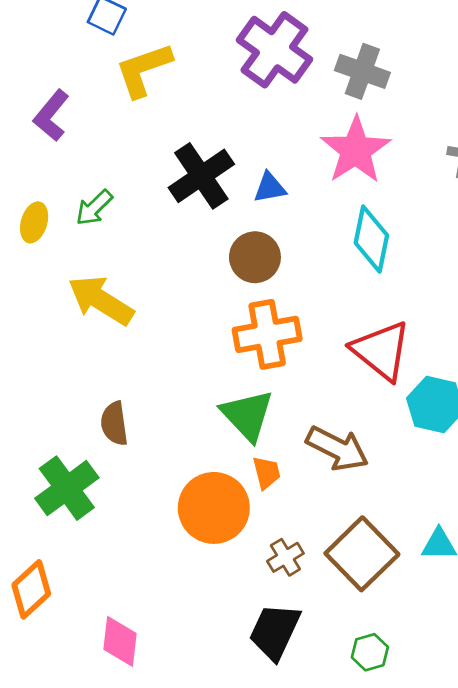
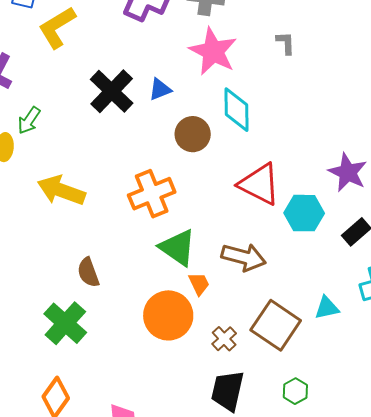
green arrow: (94, 208) -> (29, 120), moved
brown circle: (255, 257) -> (193, 134), moved
orange cross: (267, 334) -> (152, 194), moved

